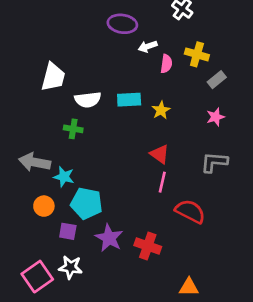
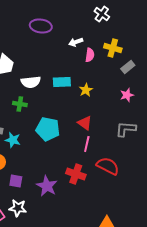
purple ellipse: (122, 24) -> (41, 26), moved
cyan pentagon: (86, 203) -> (48, 129), moved
red cross: (148, 246) -> (76, 174), moved

